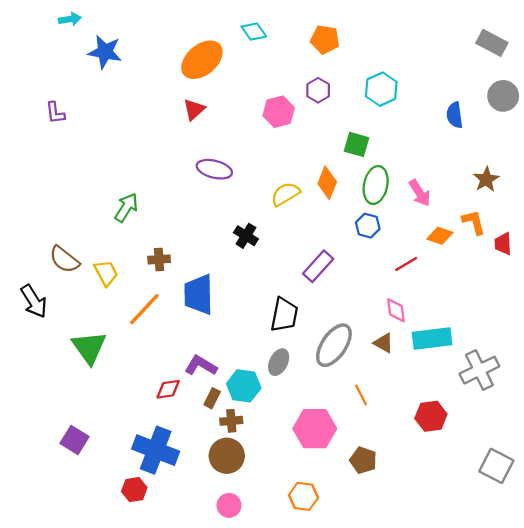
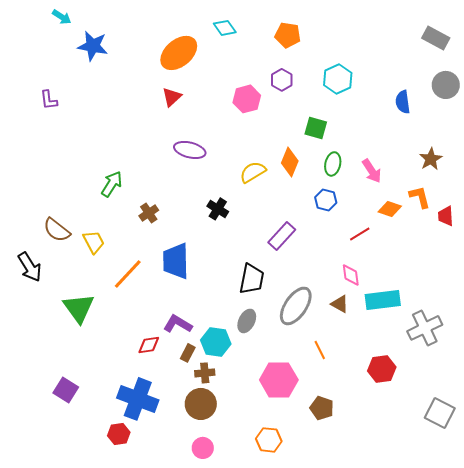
cyan arrow: (70, 19) -> (62, 17), turned 42
green ellipse: (376, 185) -> (333, 164), size x0.7
brown cross: (159, 259) -> (149, 213), moved, turned -30

